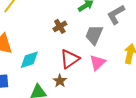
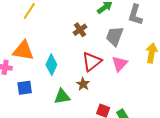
gray L-shape: (116, 15) -> (135, 15), turned -40
cyan diamond: (29, 60) -> (51, 65), turned -45

